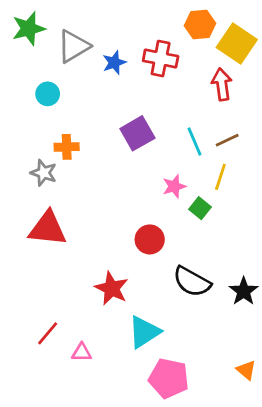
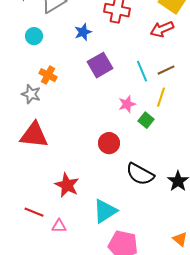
blue star: (114, 63) -> (83, 32), moved
red arrow: (222, 84) -> (162, 29), turned -105
orange cross: (67, 147) -> (48, 75), turned 30
red star: (112, 288) -> (67, 185), moved
red line: (48, 333) -> (34, 212), turned 72

